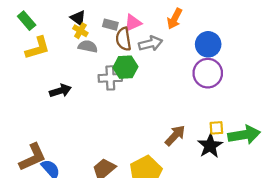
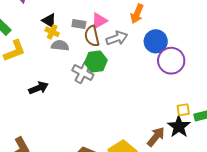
blue circle: (208, 44) -> (156, 41), moved
gray cross: (110, 78) -> (83, 72), turned 35
brown arrow: (175, 135) -> (156, 137), moved

